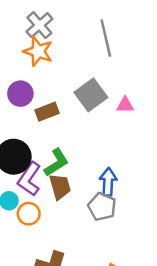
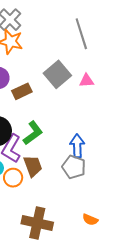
gray line: (106, 38) -> (81, 34), moved
brown trapezoid: (60, 187) -> (33, 166), moved

